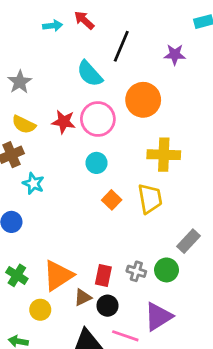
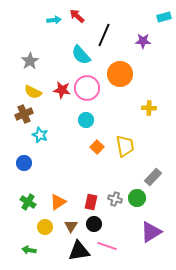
yellow cross: (164, 155) -> (149, 108), moved, size x0.6
orange triangle: (58, 275) -> (58, 202), size x0.7
brown triangle: (83, 297) -> (71, 226), moved, turned -32
purple triangle: (158, 317) -> (151, 232), moved

